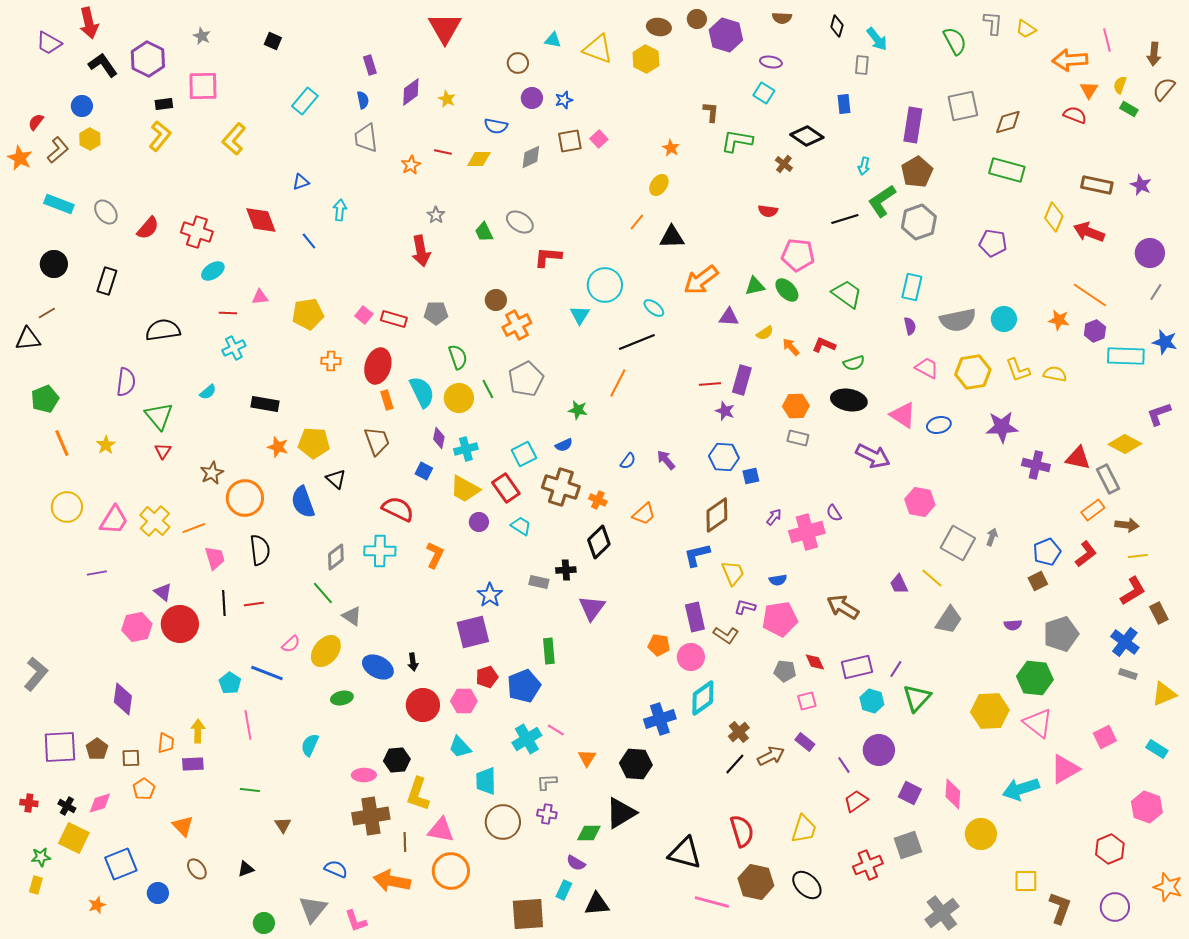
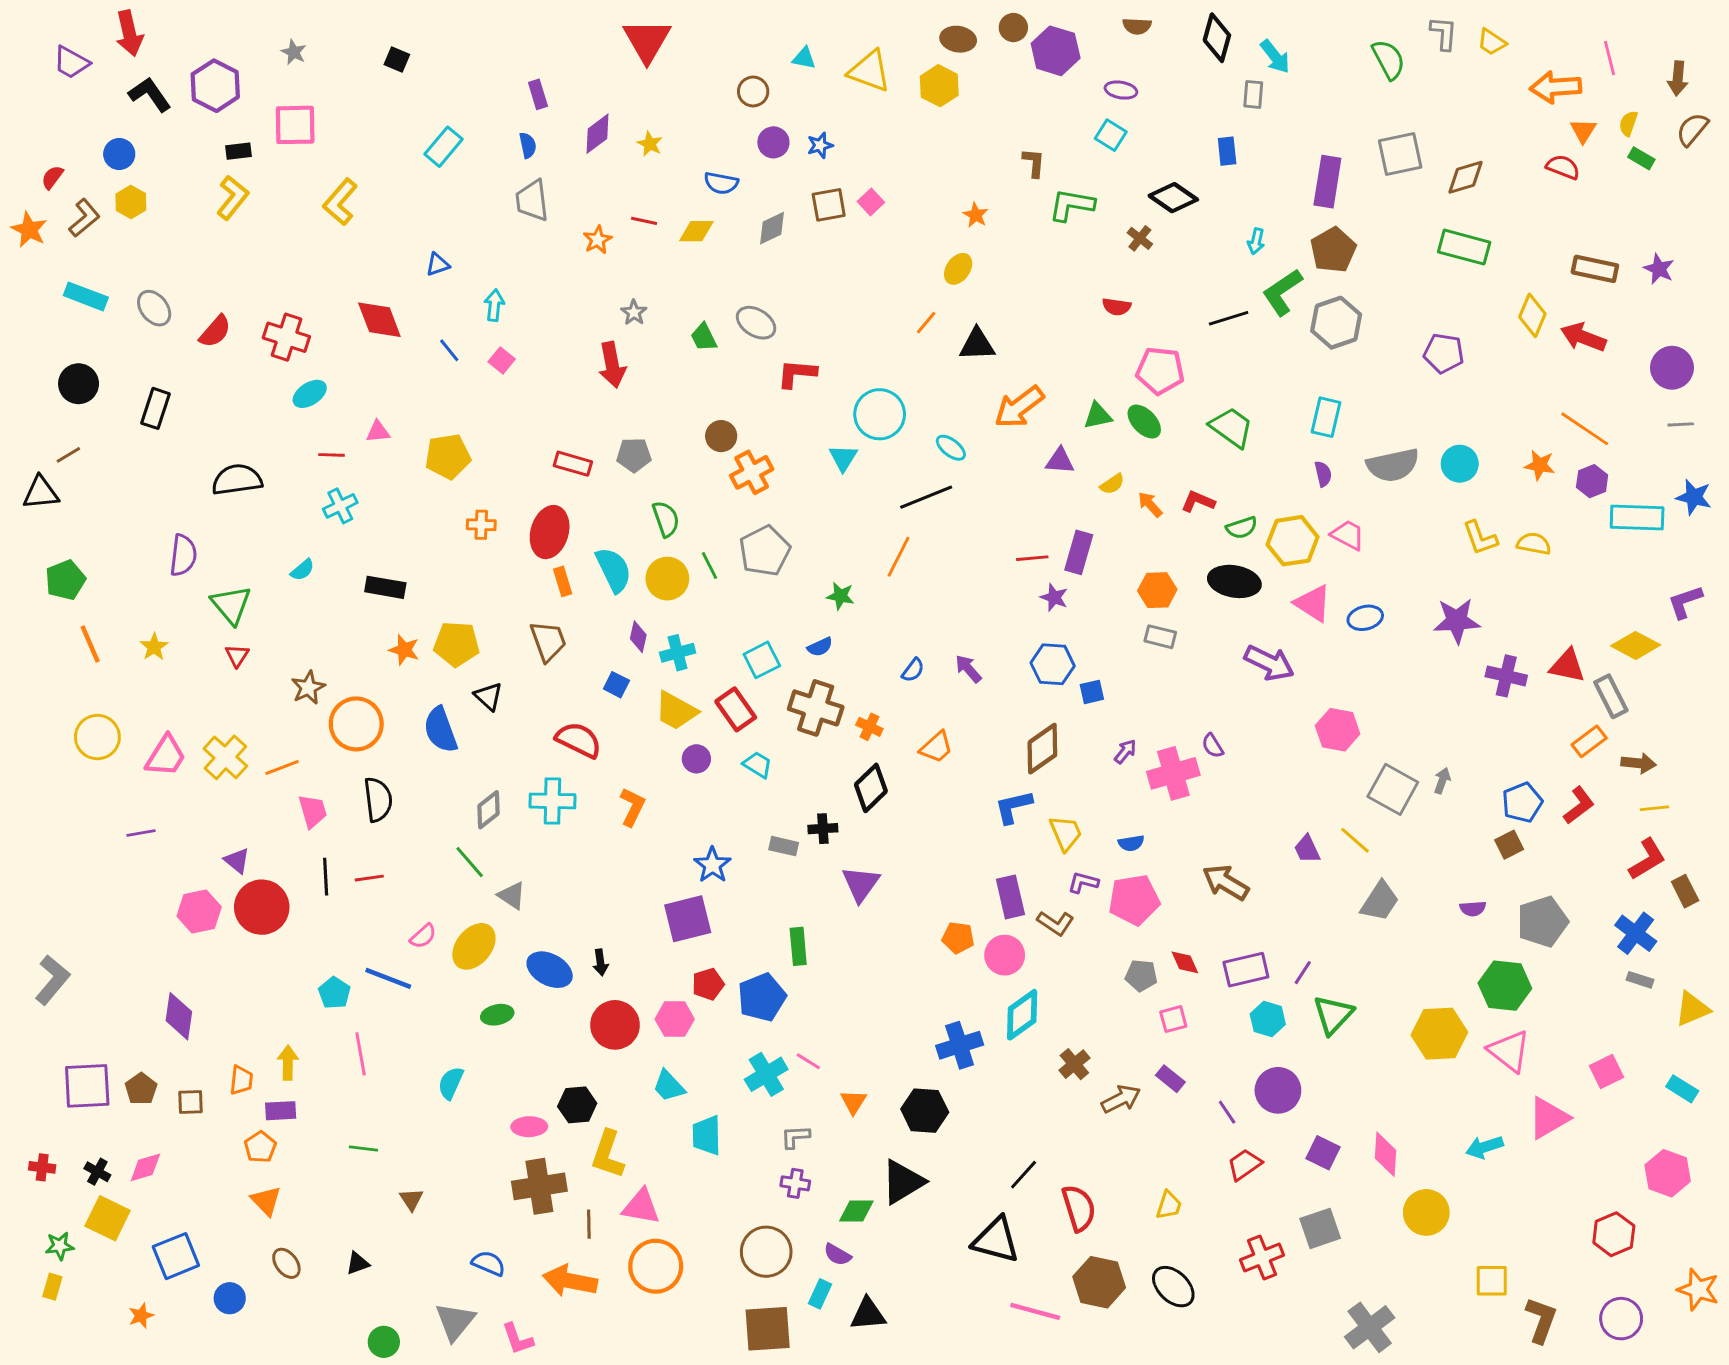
black diamond: (837, 26) -> (1217, 38), size x1.5
gray line: (1156, 292) -> (1681, 424), turned 54
pink square: (364, 315) -> (502, 360), moved
yellow hexagon: (973, 372) -> (1293, 541), moved
black line: (735, 764) -> (1024, 1175), moved
orange pentagon: (144, 789) -> (260, 1147), moved
cyan arrow: (1021, 789) -> (1484, 1147), size x0.7
brown circle: (503, 822) -> (766, 1252), moved
yellow trapezoid: (804, 829) -> (1169, 1205), size x0.7

